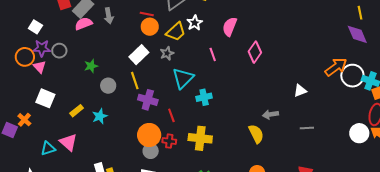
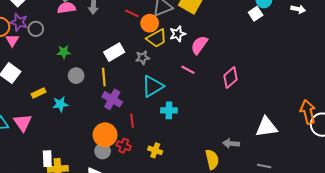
orange circle: (150, 27) -> (150, 23), moved
pink semicircle: (230, 27) -> (199, 45), moved
pink line: (213, 54) -> (188, 70), turned -56
orange arrow: (336, 67) -> (308, 112), turned -80
white triangle: (300, 91) -> (266, 127), size x1.6
yellow cross: (200, 138) -> (155, 150), size x0.6

